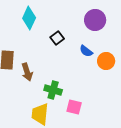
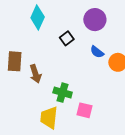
purple circle: (95, 20) -> (95, 20), moved

